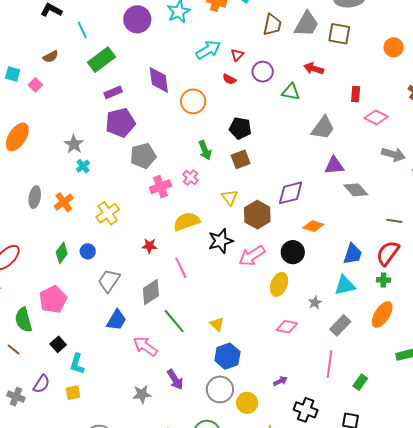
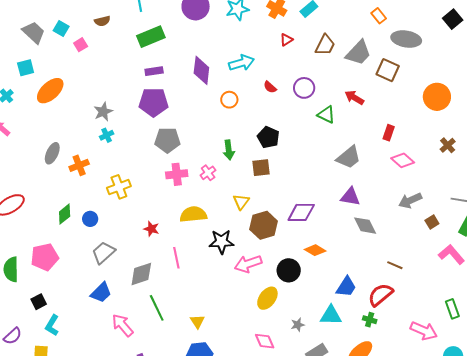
orange circle: (394, 47) -> (437, 97), size x1.4
cyan arrow: (208, 50) -> (242, 63), moved
red triangle: (237, 55) -> (286, 40), moved
orange circle: (193, 101) -> (229, 100), size x0.7
gray arrow: (393, 154) -> (410, 200), turned 125
pink diamond: (287, 327) -> (265, 341), turned 40

